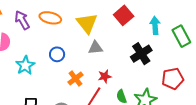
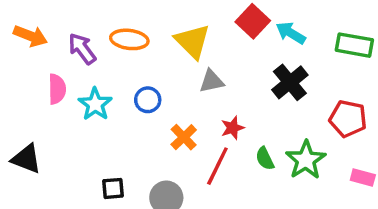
cyan arrow: (155, 25) -> (291, 33), moved, turned -48
green rectangle: (181, 36) -> (354, 45), turned -45
cyan star: (25, 65) -> (95, 104), moved
red pentagon: (173, 79) -> (348, 119), turned 30

